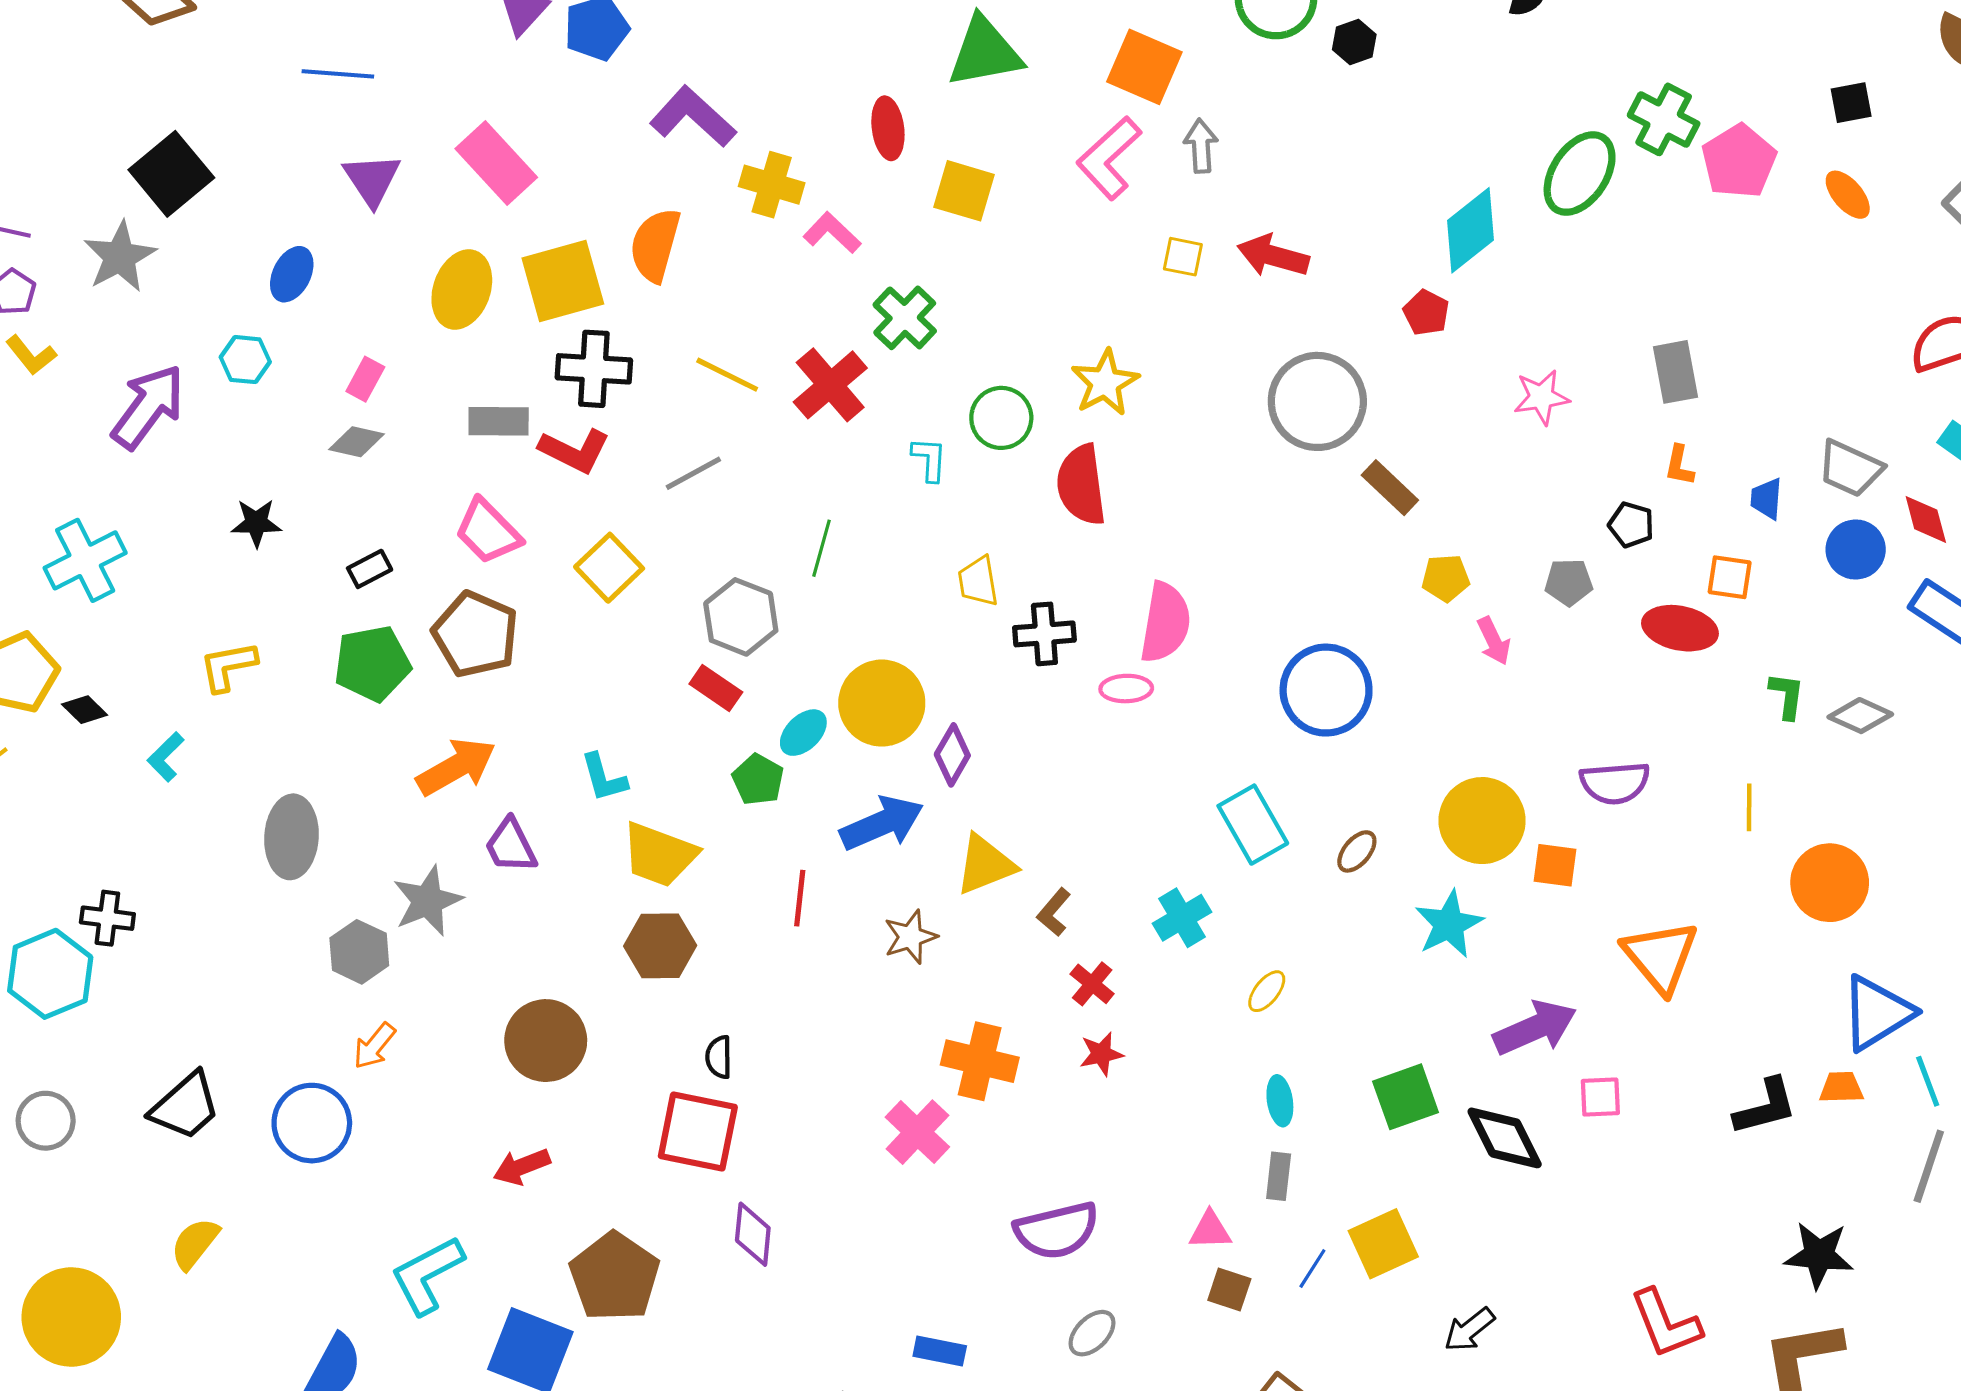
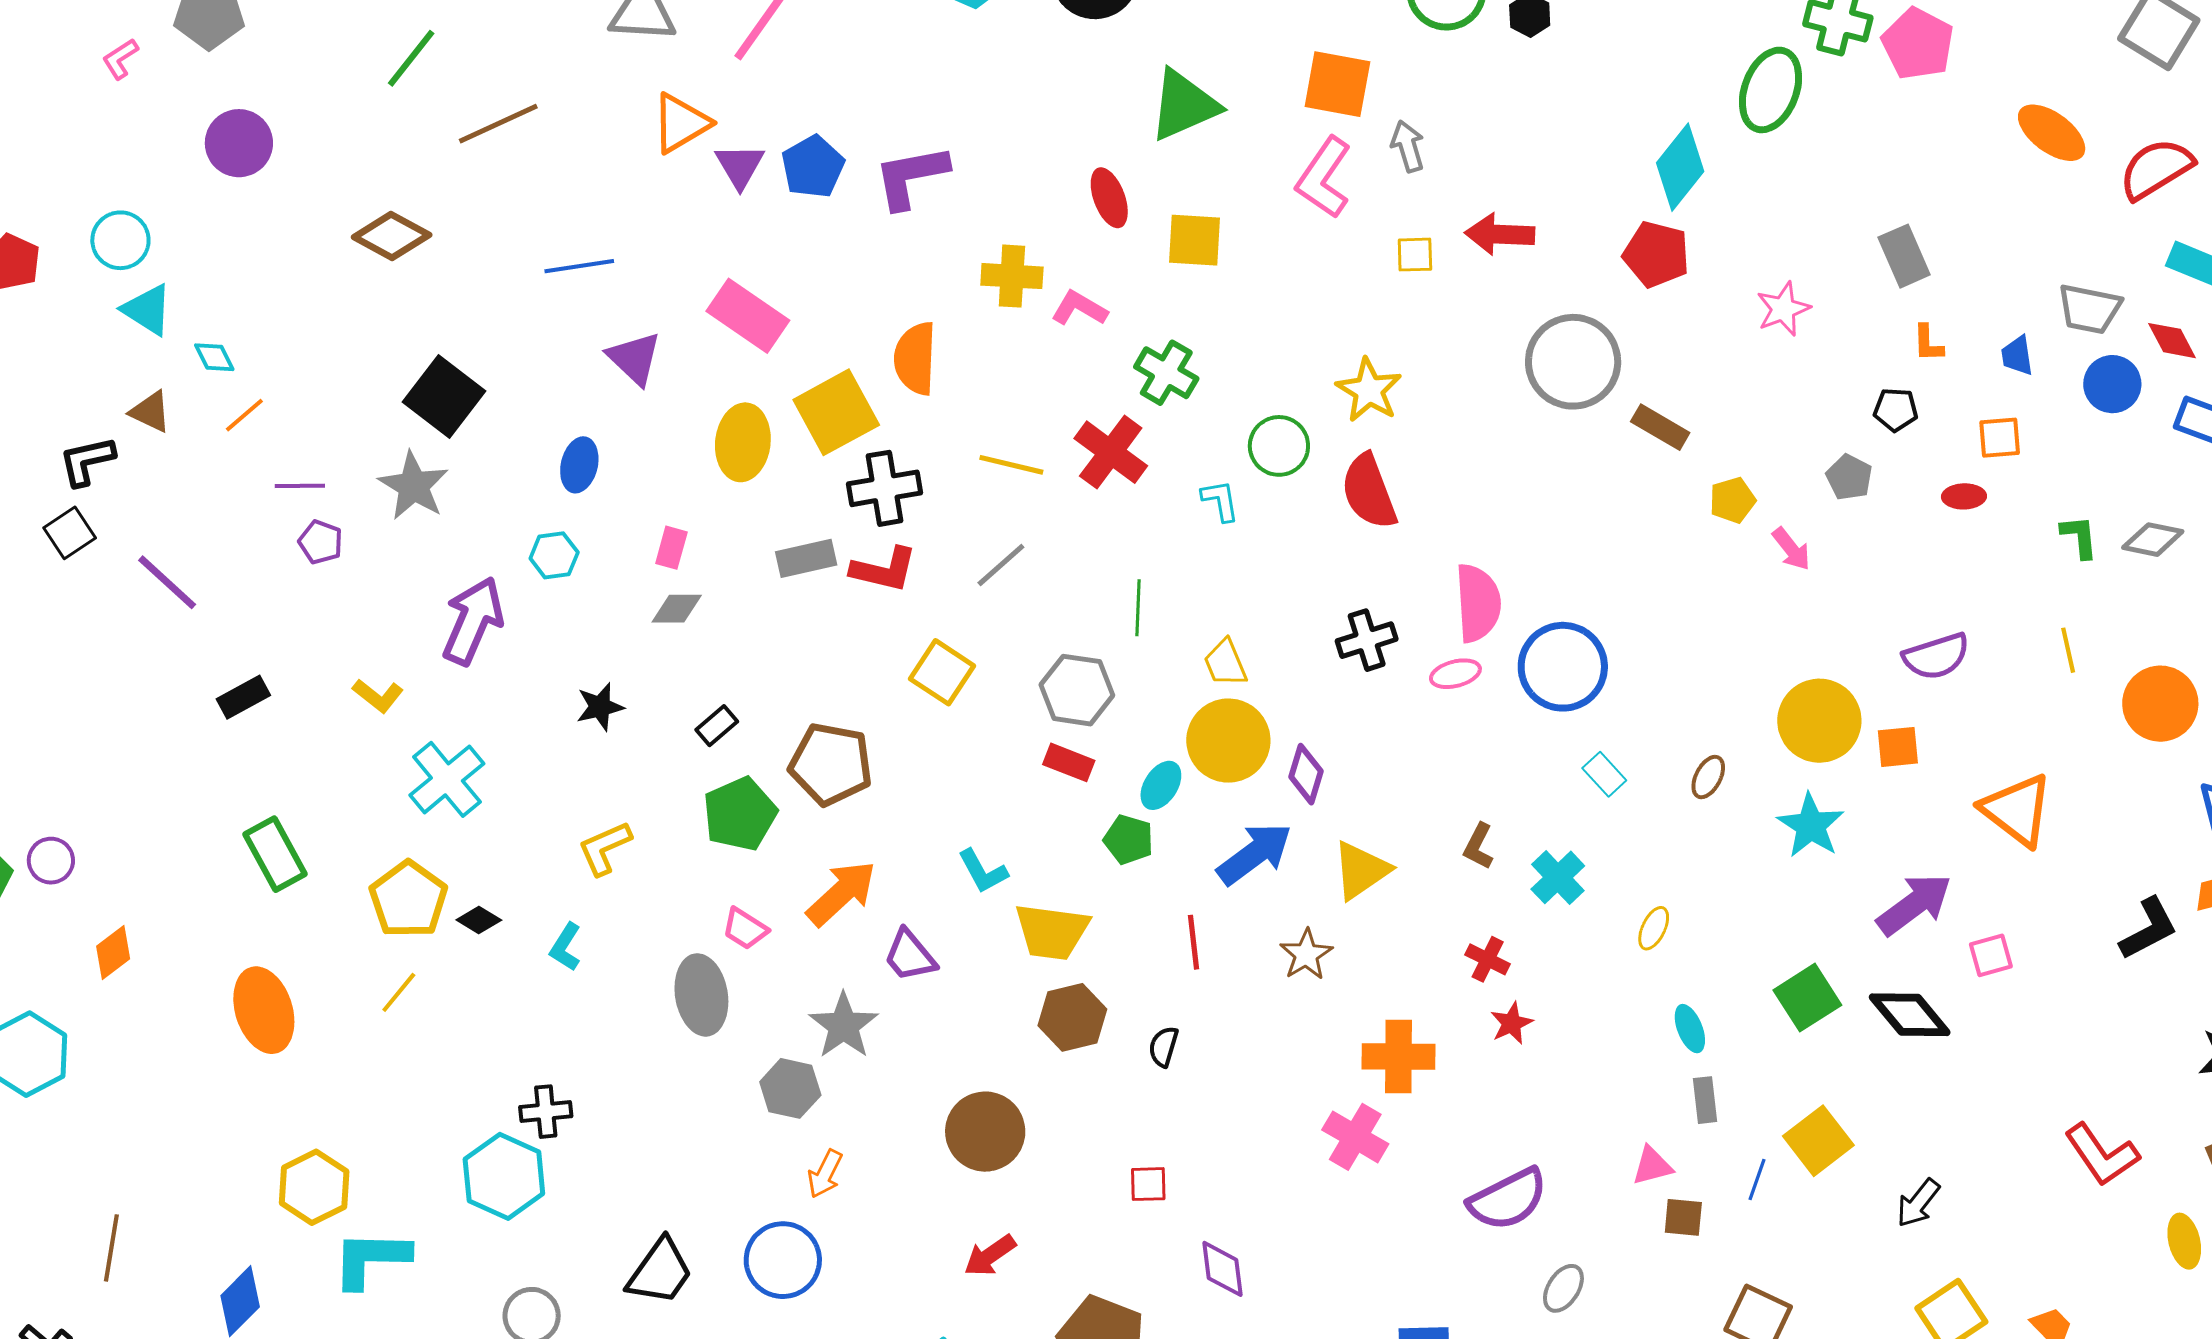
purple L-shape: (693, 117) -> (911, 177), moved, turned -40
orange ellipse: (1848, 195) -> (2052, 133), moved, size x1.4
red pentagon: (1426, 313) -> (1656, 254), size x1.5
yellow L-shape: (31, 355) -> (378, 696), moved
pink trapezoid: (488, 531) -> (745, 929), moved, size x0.7
yellow trapezoid: (978, 581) -> (1225, 663), moved
gray pentagon: (1569, 582) -> (1849, 477), turned -30
red ellipse: (1680, 628) -> (1964, 496), size x0.6
blue circle: (1326, 690) -> (1563, 667), moved
cyan rectangle: (1253, 825) -> (1604, 774), size x0.6
brown L-shape: (1054, 912) -> (1479, 846), moved
black semicircle: (719, 1057) -> (1164, 1047), moved, turned 30
red square: (698, 1131) -> (1148, 1184), size x0.5

